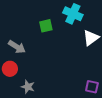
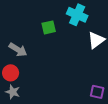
gray star: (28, 87) -> (13, 92), moved

